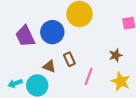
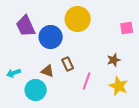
purple trapezoid: (25, 36) -> (26, 26), moved
cyan arrow: (15, 83) -> (14, 73), moved

